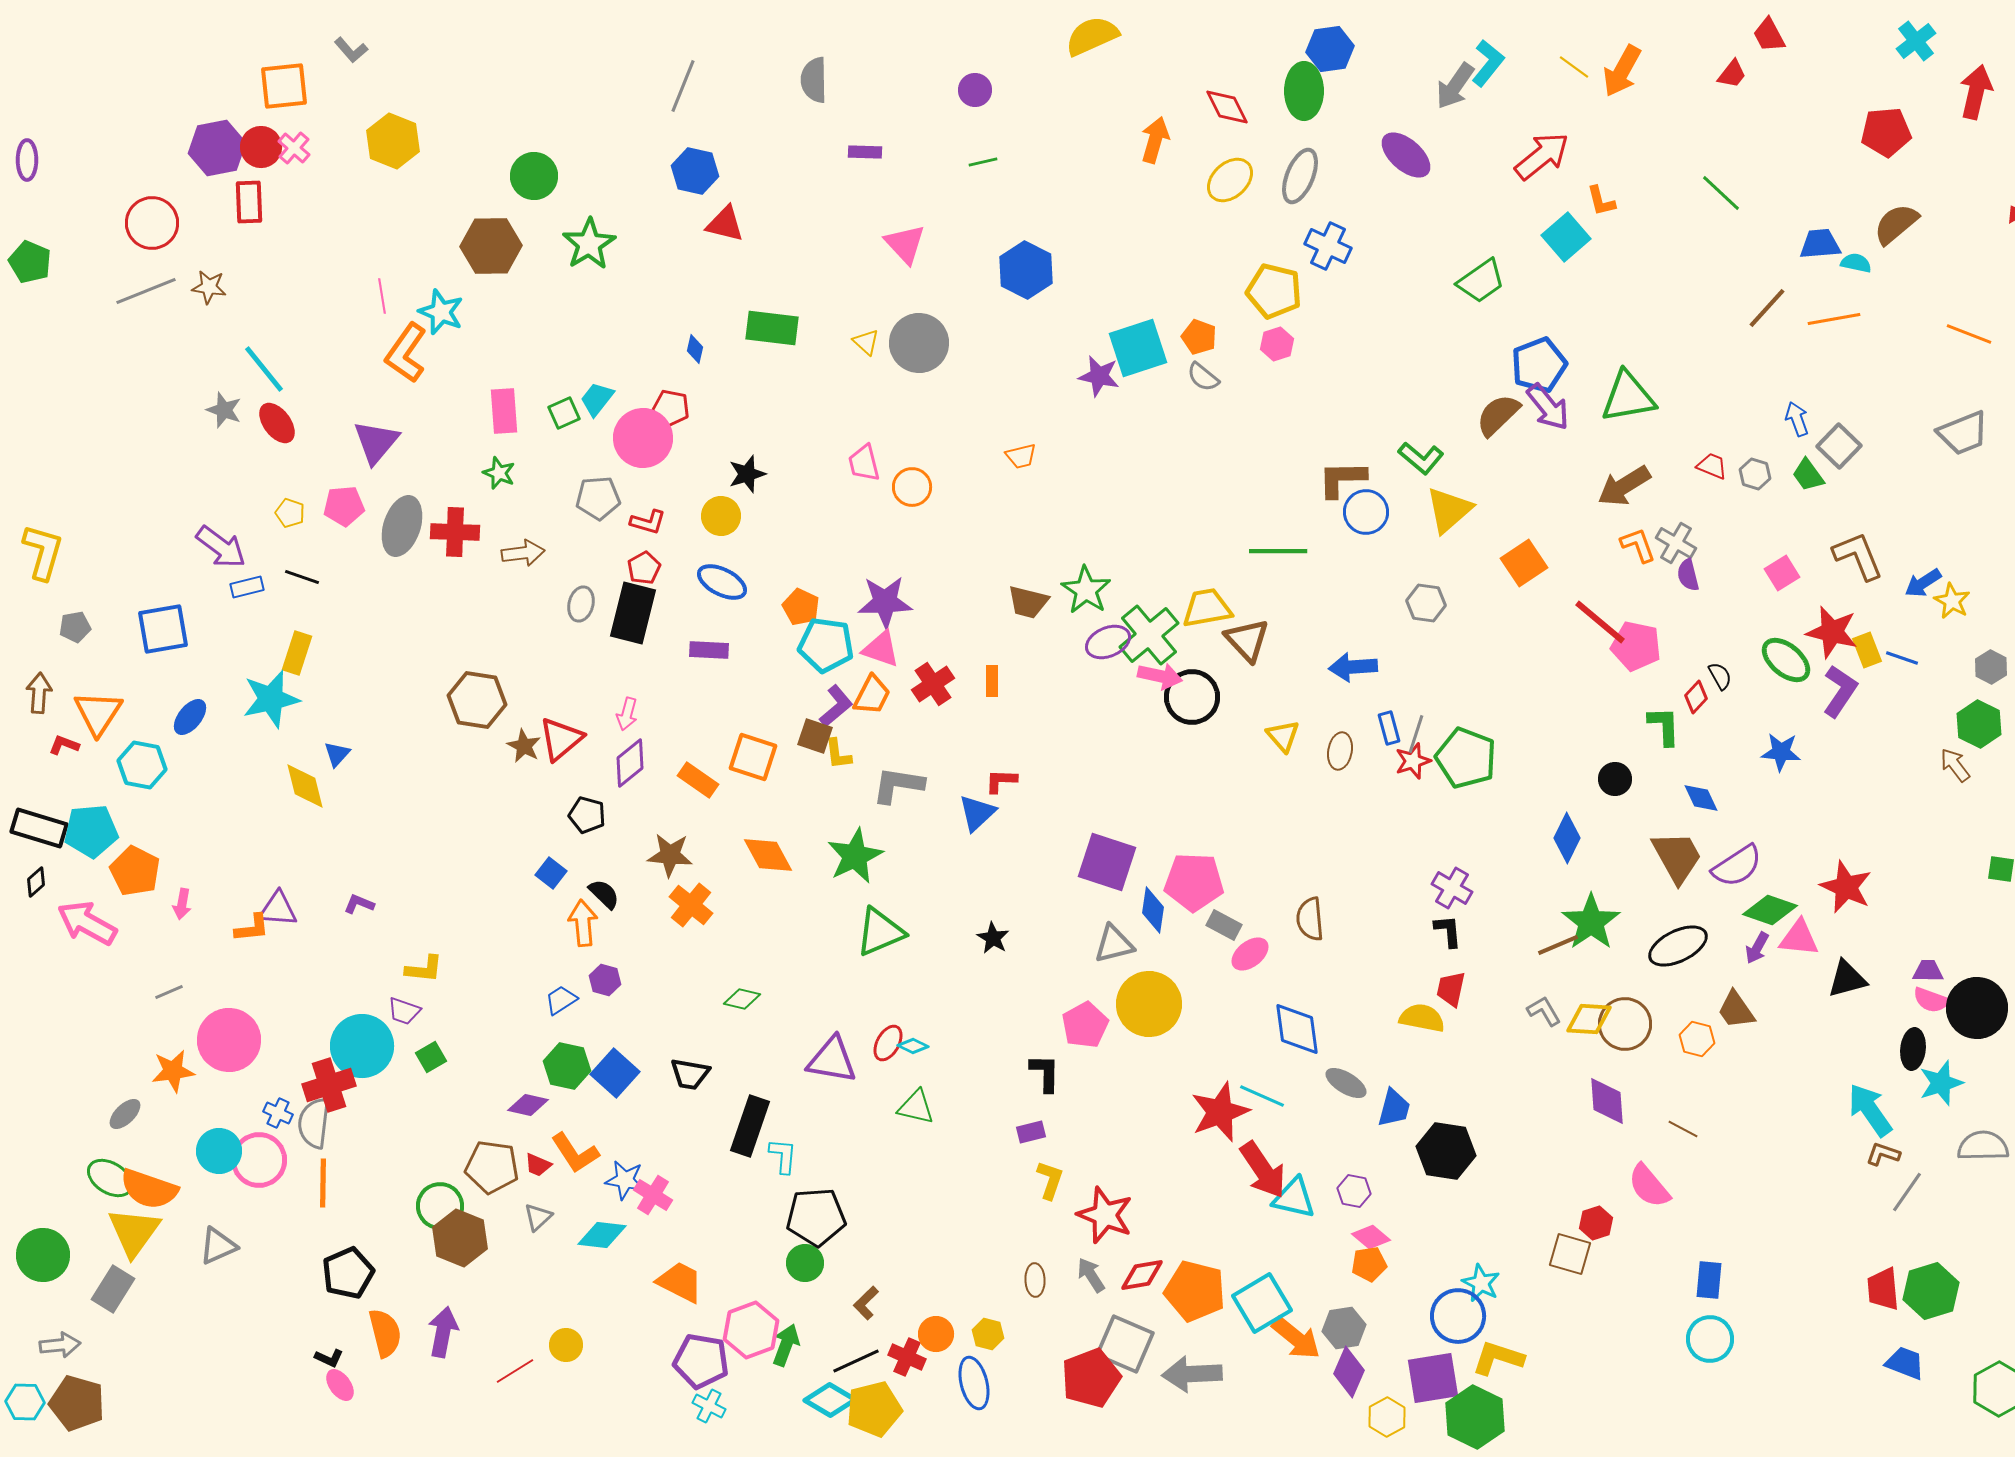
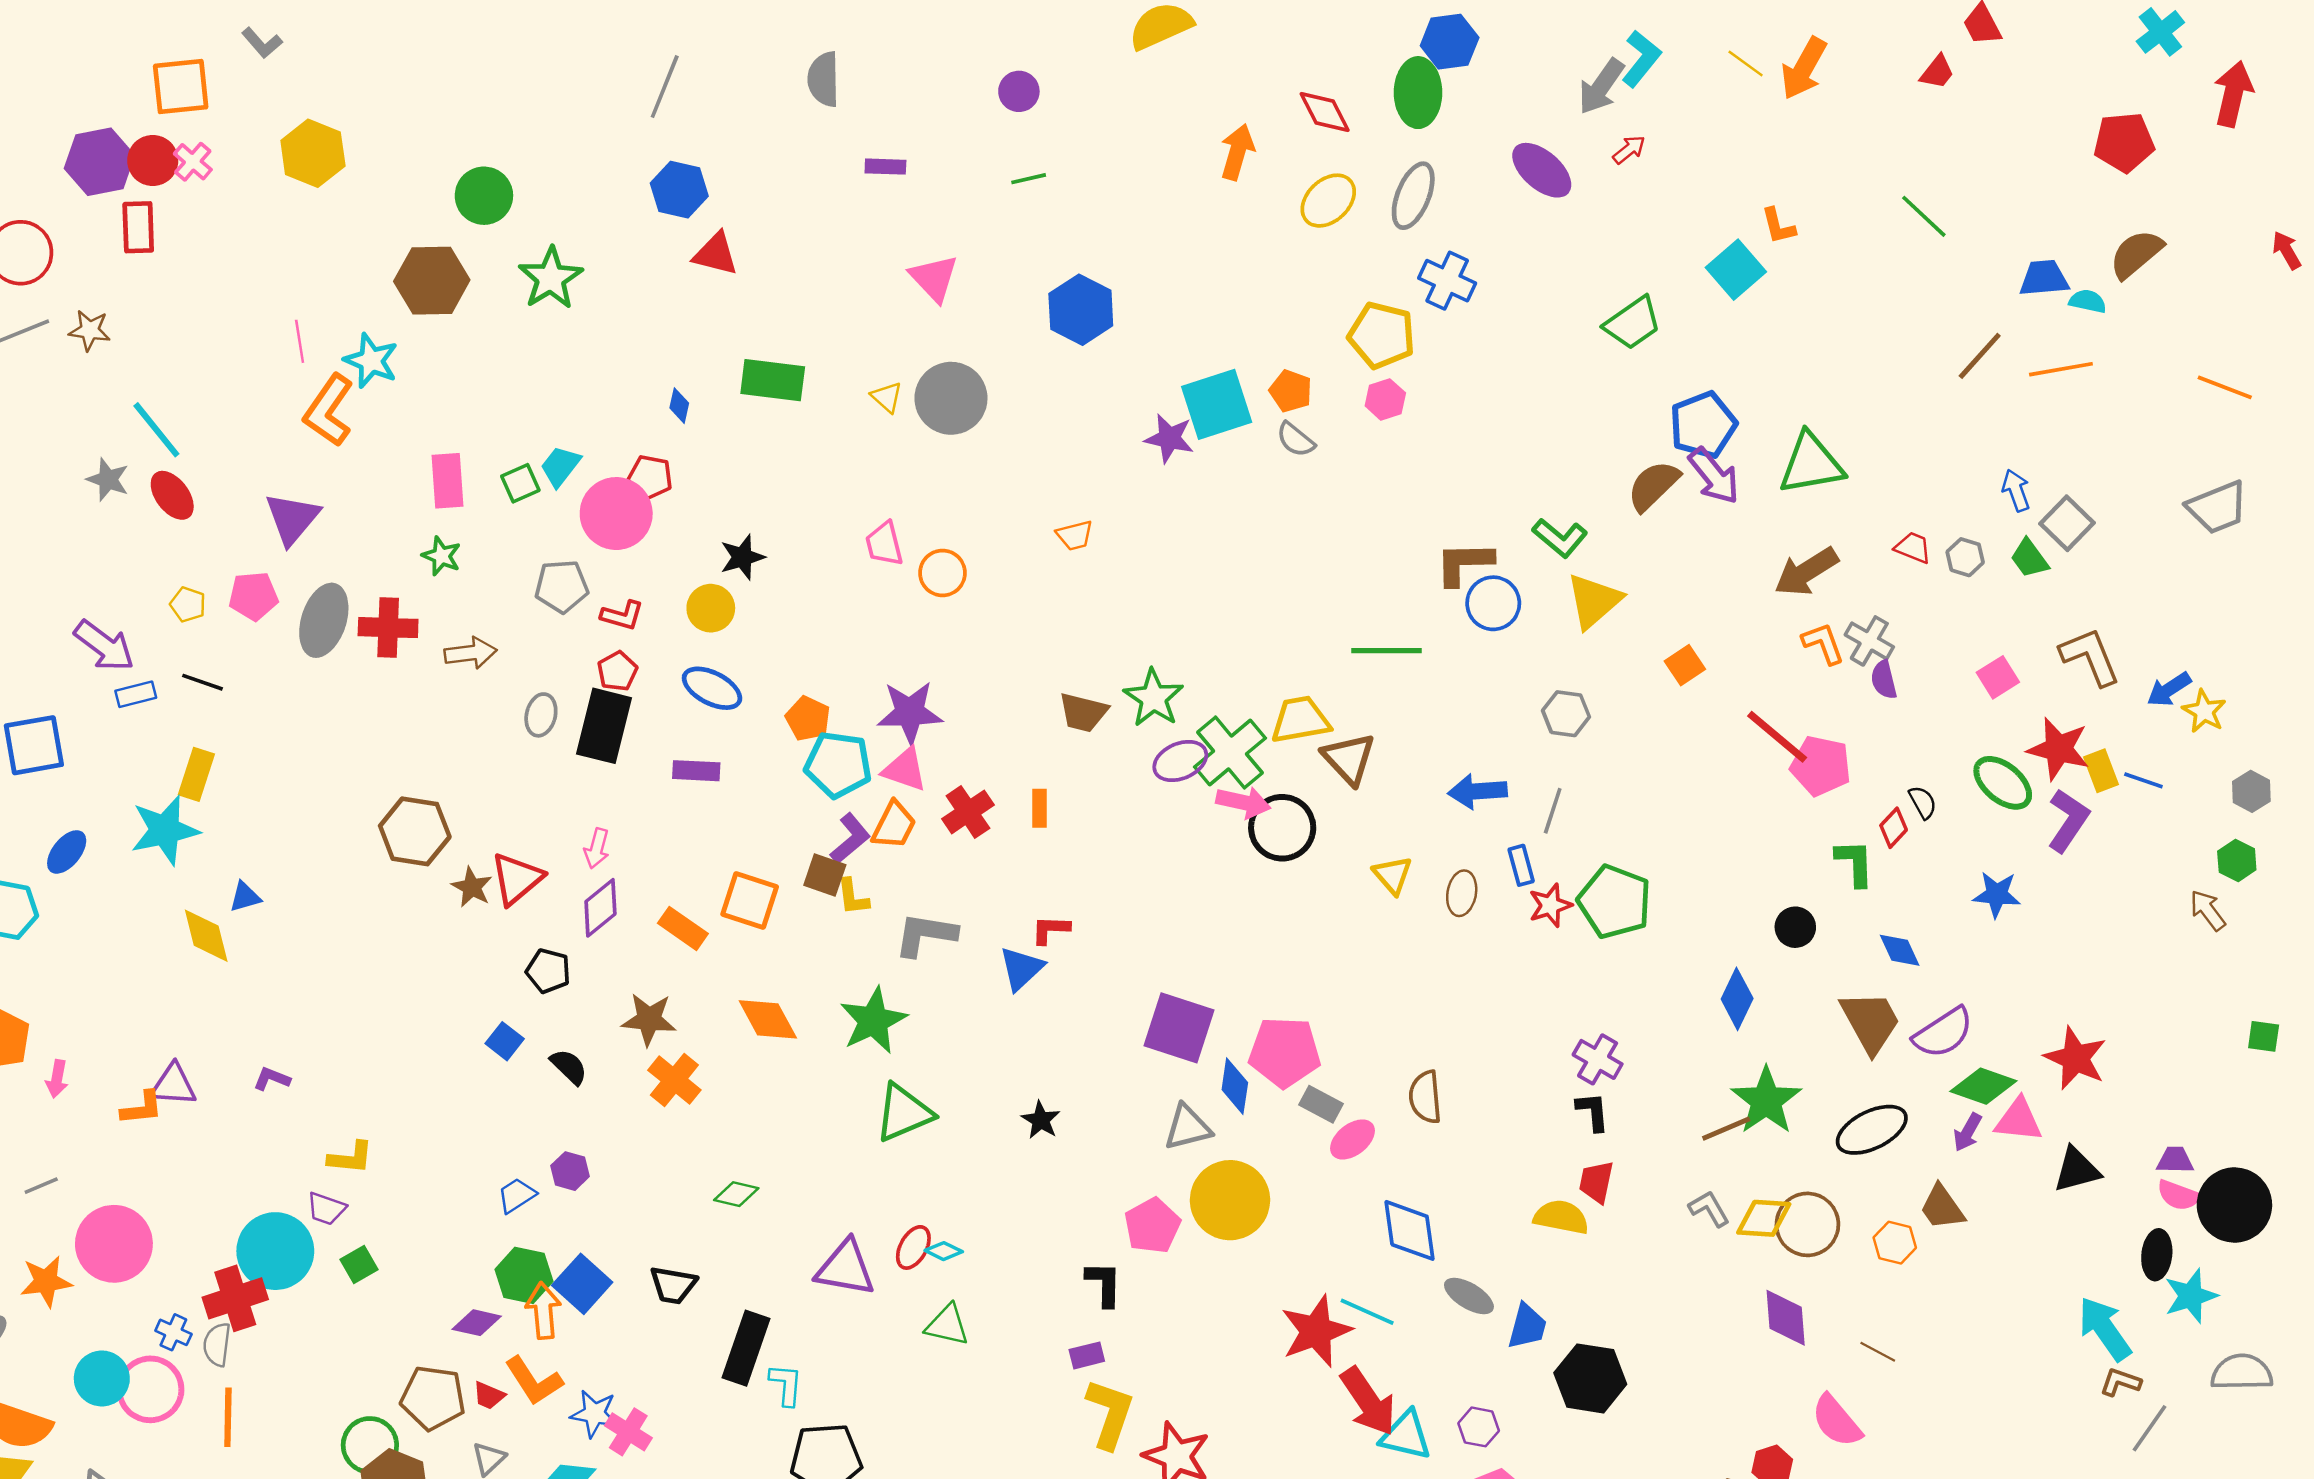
red arrow: (1542, 156) -> (1629, 150), moved, size x0.5
orange square: (1524, 563) -> (1685, 665), size x0.7
green hexagon: (1979, 724) -> (2237, 860), size x0.7
gray line: (1416, 734) -> (1553, 811), moved
blue triangle: (337, 754) -> (245, 897), turned 32
orange arrow: (583, 923) -> (543, 1311), moved
gray semicircle: (314, 1123) -> (217, 1344), size x0.7
yellow L-shape: (1050, 1180) -> (1110, 1414), size x1.5

